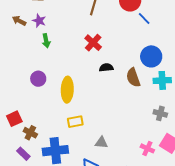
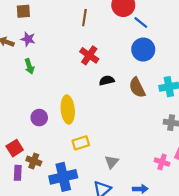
green arrow: (46, 41) -> (29, 66), moved
blue circle: (151, 56) -> (143, 50), moved
purple circle: (38, 79) -> (39, 118), moved
gray triangle: (101, 143) -> (112, 162), turned -48
purple rectangle: (23, 154) -> (18, 173), moved, turned 56

